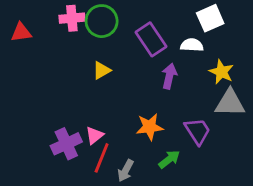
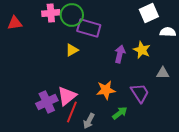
purple rectangle: (151, 39) -> (89, 28), moved, turned -40
white semicircle: (192, 45) -> (168, 32), moved
yellow star: (221, 72) -> (142, 50), moved
gray triangle: (230, 103) -> (163, 73), size x0.6
pink triangle: (95, 135) -> (67, 96), size x1.5

